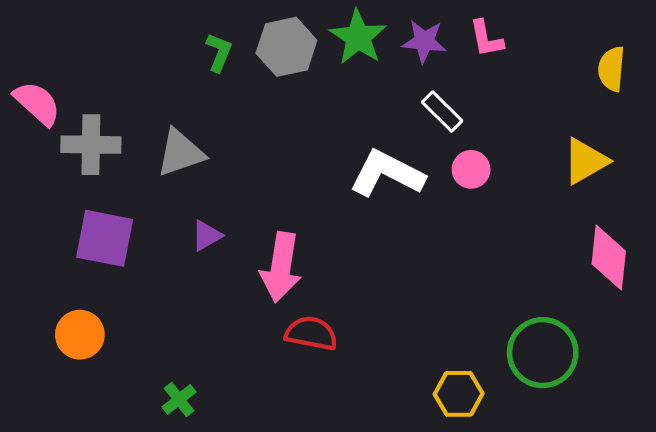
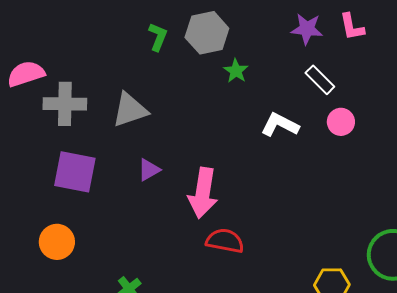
green star: (358, 37) -> (236, 71), moved, size x0.6
pink semicircle: (37, 103) -> (26, 74), turned -60
white L-shape: (387, 174) -> (280, 125), size x0.7

